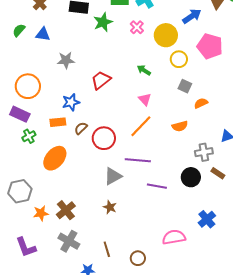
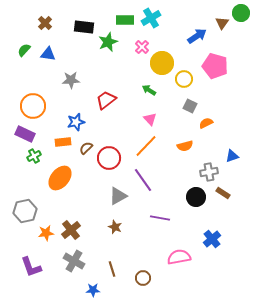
yellow circle: (166, 35) -> (162, 63), moved
purple line: (138, 160) -> (143, 180), turned 50
purple line: (157, 186) -> (160, 218), moved

